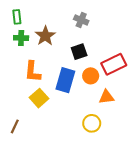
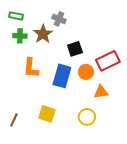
green rectangle: (17, 17) -> (16, 16), turned -72
gray cross: (81, 20) -> (59, 19), moved
yellow square: (39, 98) -> (47, 114), moved, turned -30

